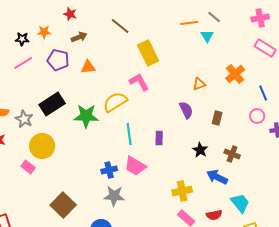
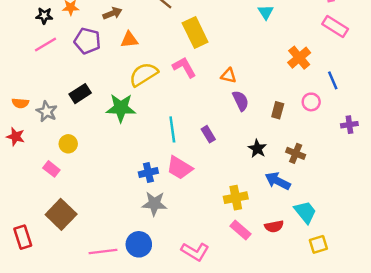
orange triangle: (88, 67) -> (129, 40), moved
orange triangle: (199, 84) -> (229, 76), moved, turned 32
yellow semicircle: (115, 102) -> (144, 74), moved
black rectangle: (52, 104) -> (80, 94), size x0.7
pink circle: (257, 116) -> (311, 102), moved
purple rectangle: (159, 138) -> (208, 134), turned -32
yellow circle: (42, 146) -> (68, 144), size x0.6
brown square: (63, 205) -> (61, 214), moved

